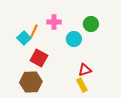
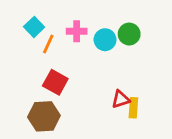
cyan square: (24, 38) -> (34, 27), moved
cyan circle: (74, 39) -> (105, 40), moved
yellow rectangle: (82, 85) -> (133, 108), moved, turned 32

